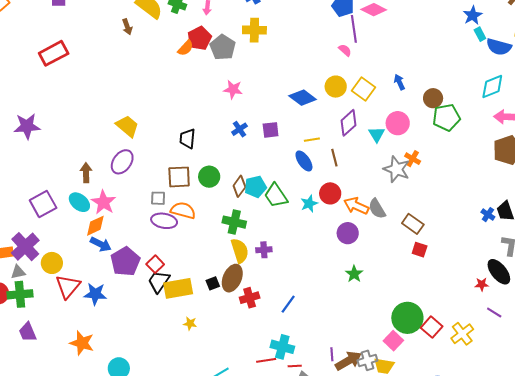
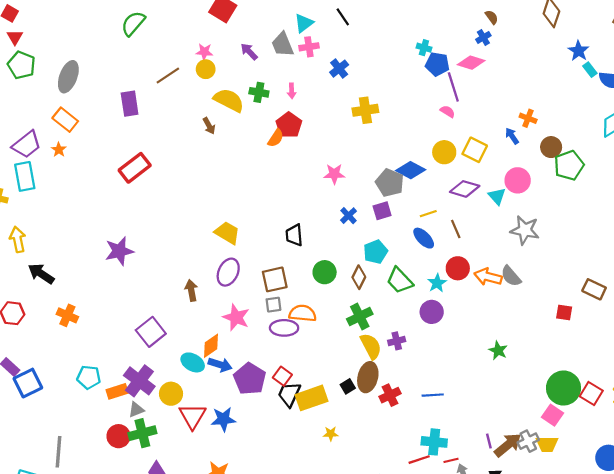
yellow cross: (254, 30) -> (365, 110), moved
gray pentagon: (223, 47) -> (390, 183), moved
purple diamond: (349, 123) -> (465, 189), turned 68
orange cross: (413, 159) -> (528, 118), moved
brown square: (179, 177) -> (275, 279), moved
cyan pentagon: (255, 187) -> (375, 252), moved
cyan ellipse: (79, 202) -> (193, 362), moved
pink star: (103, 202) -> (236, 317), moved
green cross: (234, 222) -> (360, 316), turned -30
brown rectangle: (413, 224) -> (594, 289), moved
purple circle: (348, 233) -> (432, 312), moved
blue line: (288, 304) -> (433, 395), turned 60

